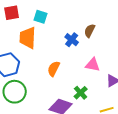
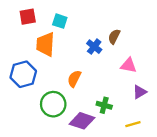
pink triangle: (93, 65) -> (129, 65), moved
green circle: (15, 92) -> (53, 104), moved
green cross: (81, 93) -> (104, 105), turned -32

